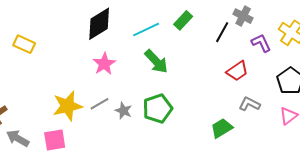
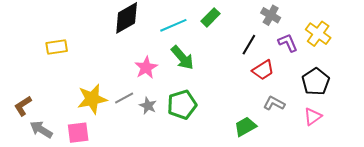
black line: (222, 32) -> (249, 45), moved
yellow rectangle: (24, 44) -> (57, 47), moved, turned -35
pink star: (104, 64) -> (146, 68), moved

